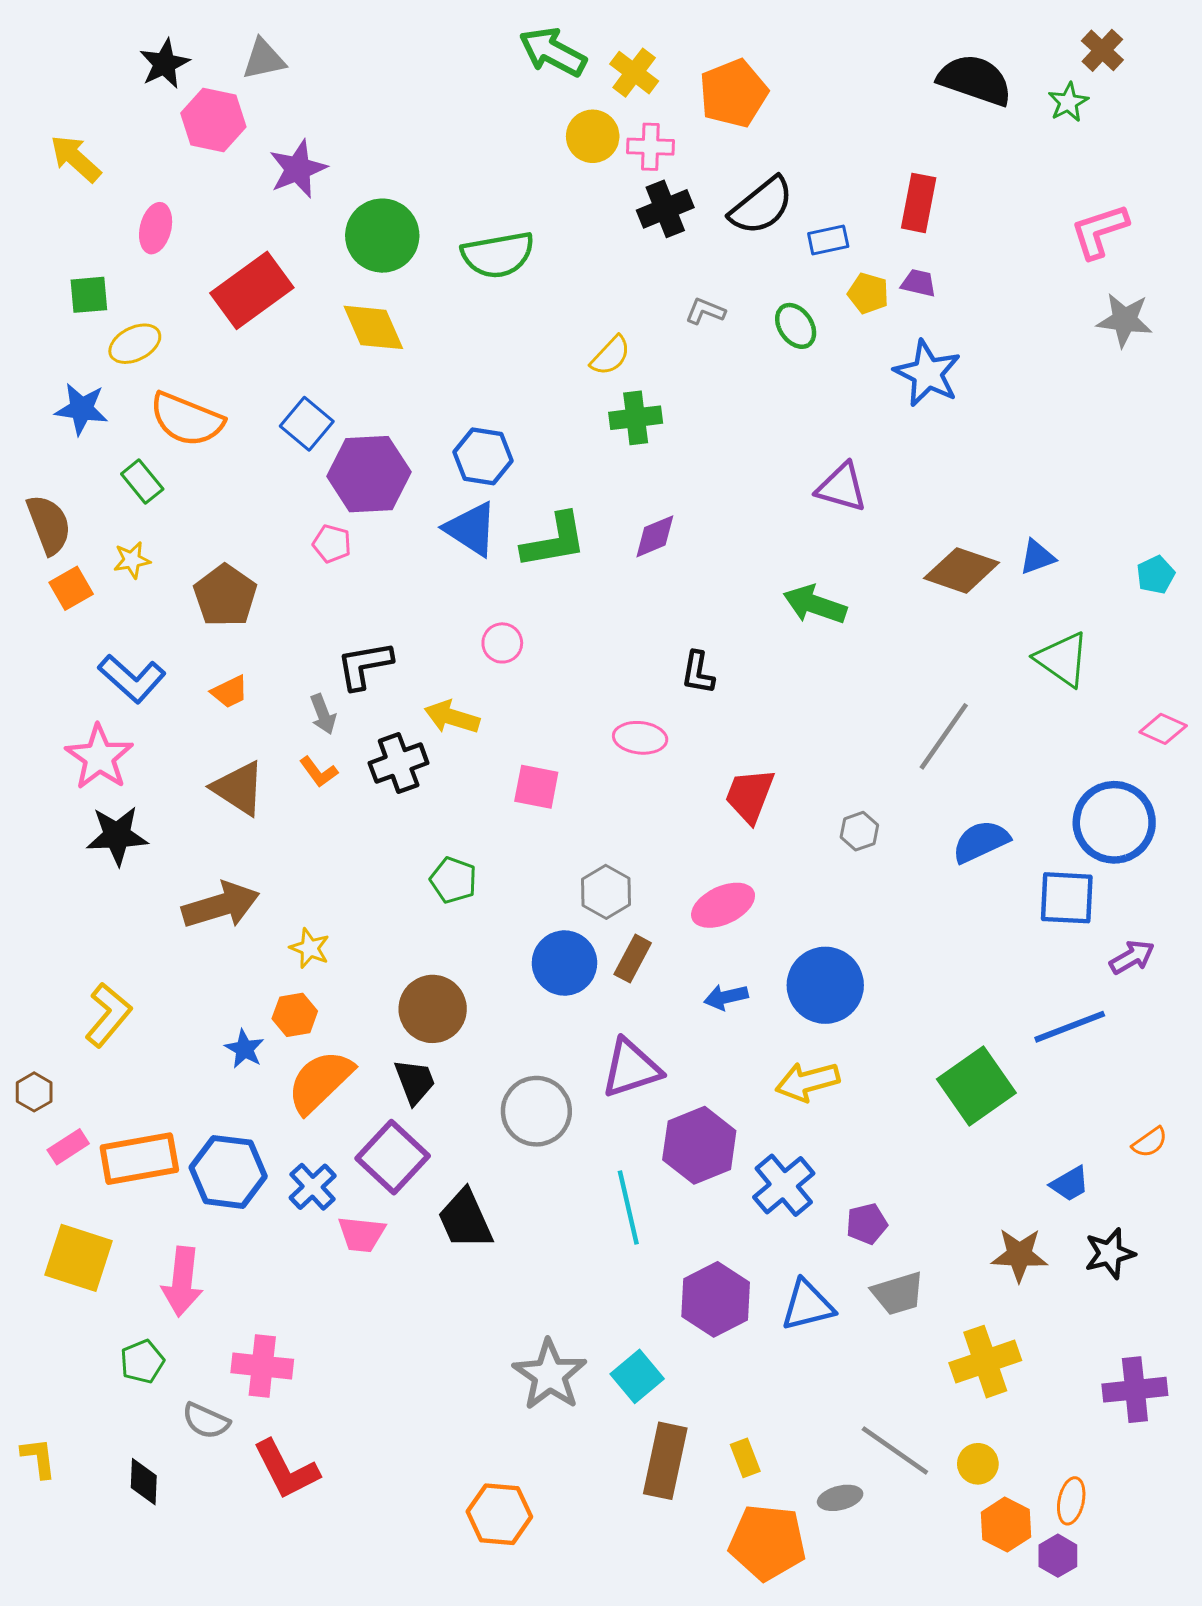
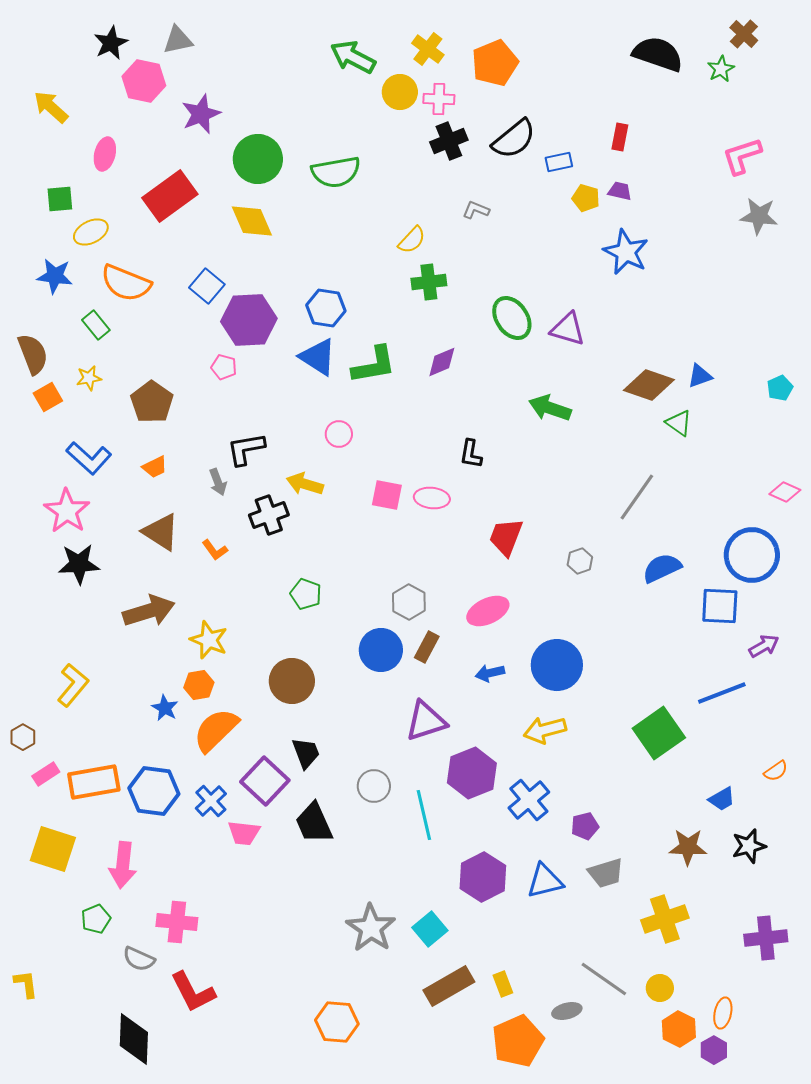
green arrow: (553, 52) -> (353, 57), moved
red rectangle: (919, 203) -> (620, 137), size x0.7
green ellipse: (796, 326) -> (512, 318), moved, size x1.4
green triangle: (1062, 659) -> (679, 423), moved, size x0.7
orange L-shape: (319, 772) -> (215, 550), moved
pink square: (536, 787) -> (387, 495), moved
yellow star: (310, 948) -> (209, 640), size x1.4
black trapezoid: (415, 1082) -> (306, 753), moved
gray circle: (536, 1111) -> (374, 786), moved, size x0.7
brown rectangle: (665, 1461) -> (449, 986), turned 48
black diamond: (144, 1482) -> (134, 1039), moved, size x1.6
orange pentagon: (767, 1542) -> (518, 1041), turned -30

